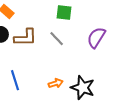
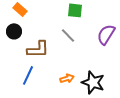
brown L-shape: (25, 37) -> (38, 49), moved
blue line: (15, 80) -> (28, 75), turned 42

